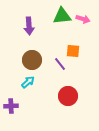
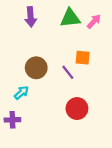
pink arrow: (83, 19) -> (94, 21), turned -64
purple arrow: (29, 26) -> (31, 17), moved
cyan arrow: (28, 82) -> (21, 93), moved

